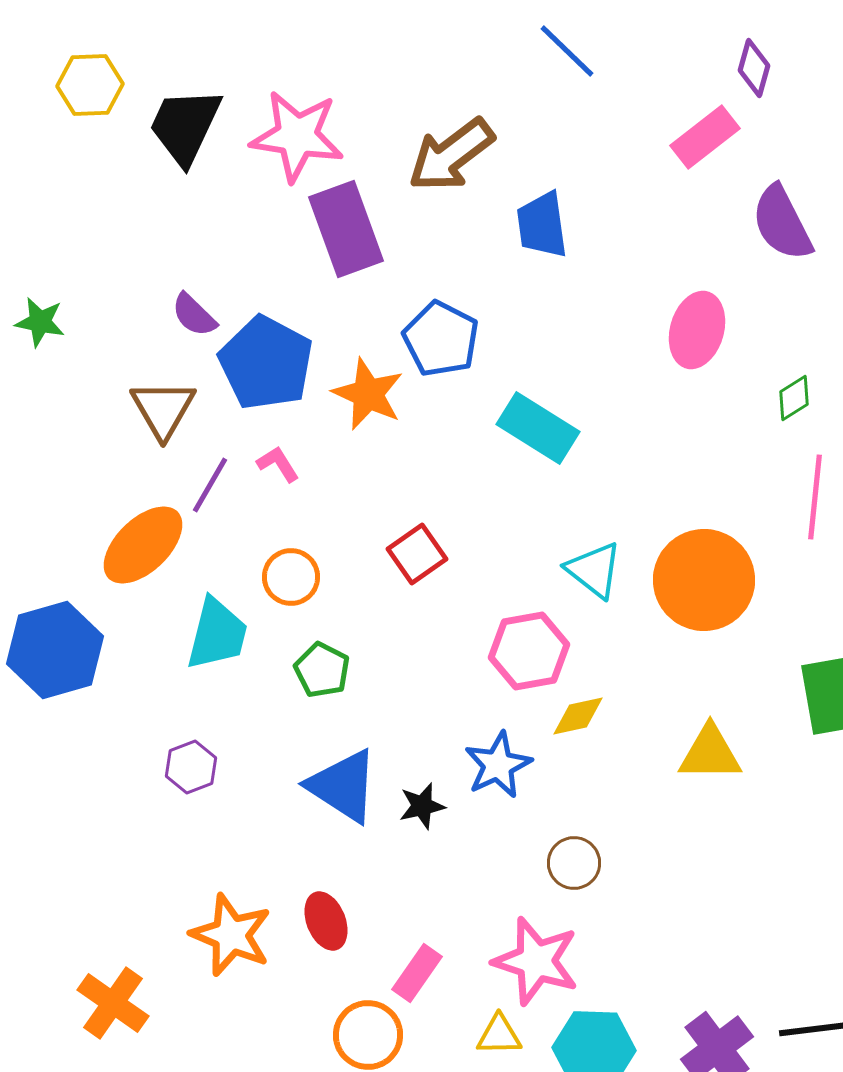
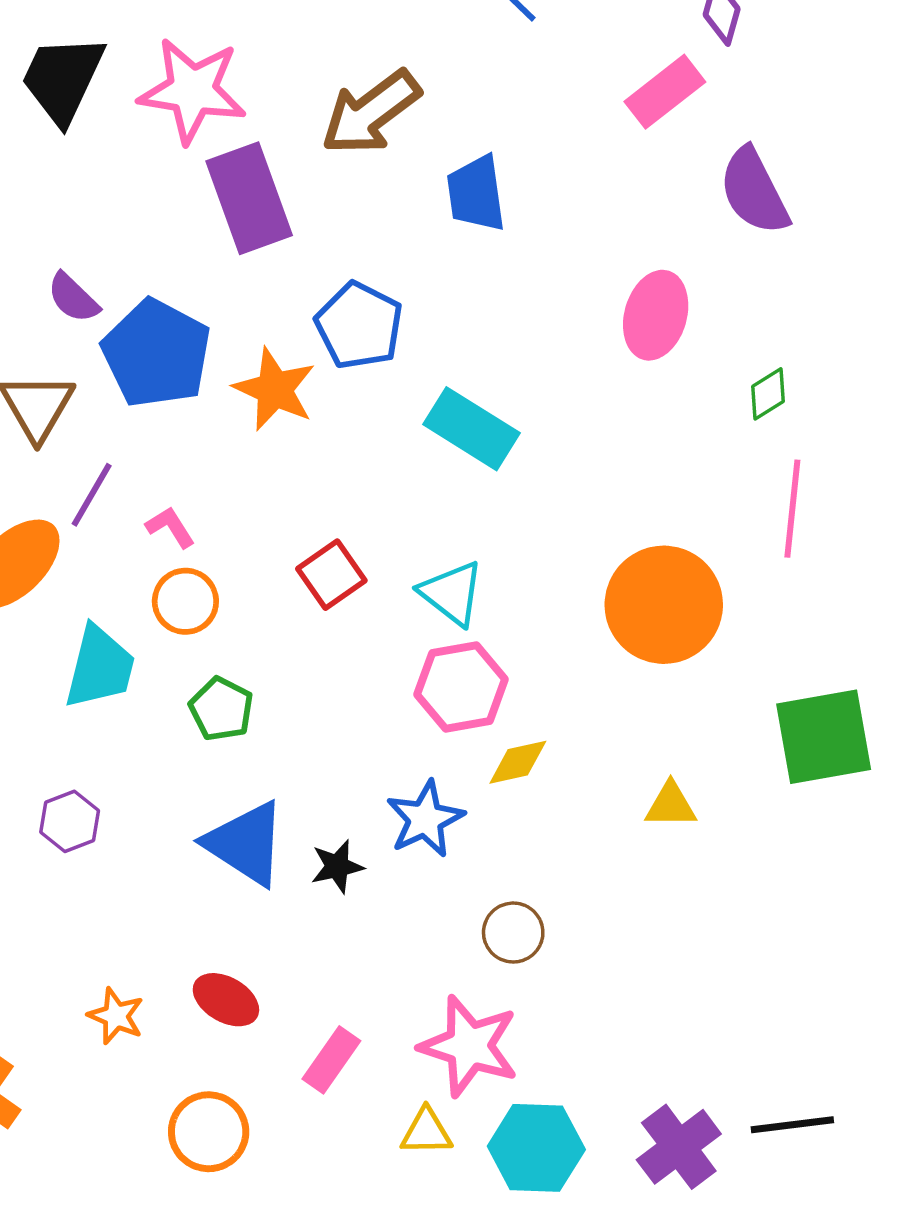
pink L-shape: (278, 464) -> (170, 527), moved
cyan triangle: (594, 570) -> (452, 593), moved
yellow triangle: (710, 753) -> (671, 805), size x0.7
red ellipse: (326, 921) -> (226, 1000), turned -38
orange star: (231, 935) -> (116, 1016), size x0.6
orange circle: (368, 1035) -> (209, 1132), moved

